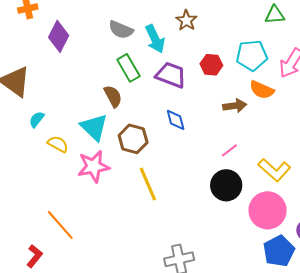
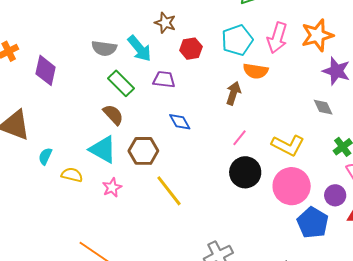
red hexagon: (211, 65) -> (191, 49), moved
purple trapezoid: (171, 75) -> (164, 79), size x0.7
brown arrow: (235, 106) -> (233, 93), turned -50
pink star: (93, 166) -> (112, 188), size x0.6

